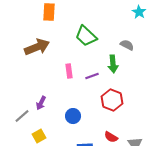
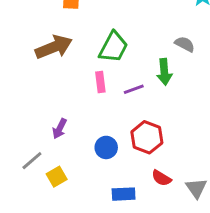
green trapezoid: (86, 36) -> (113, 47), moved, turned -105
red hexagon: (112, 100) -> (147, 137), moved
gray line: (22, 116) -> (32, 161), moved

